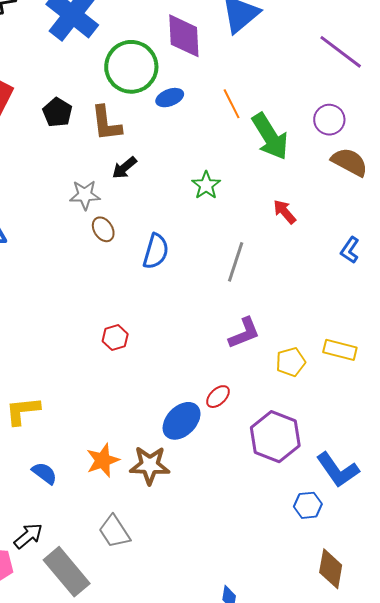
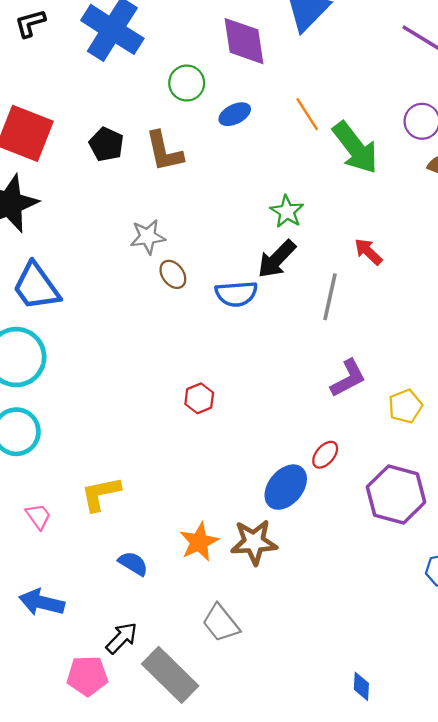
green circle: (131, 67) -> (187, 83), size x0.6
black arrow: (124, 168) -> (277, 259), moved, size x1.4
red arrow: (285, 212) -> (368, 252), moved
blue semicircle: (156, 251) -> (236, 294), turned 75

